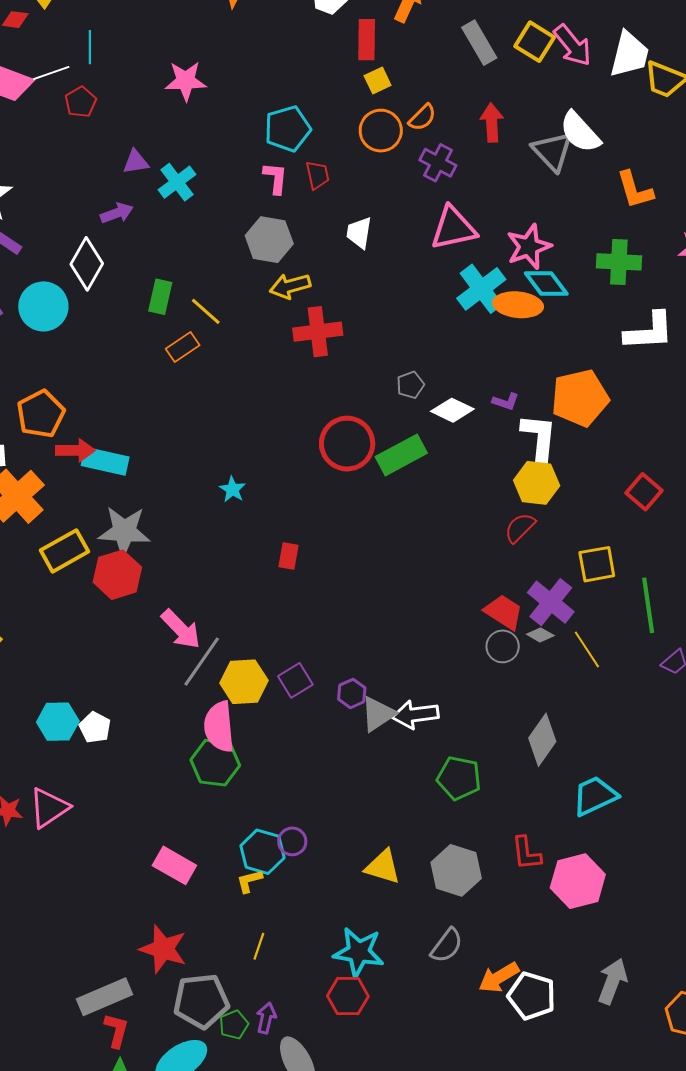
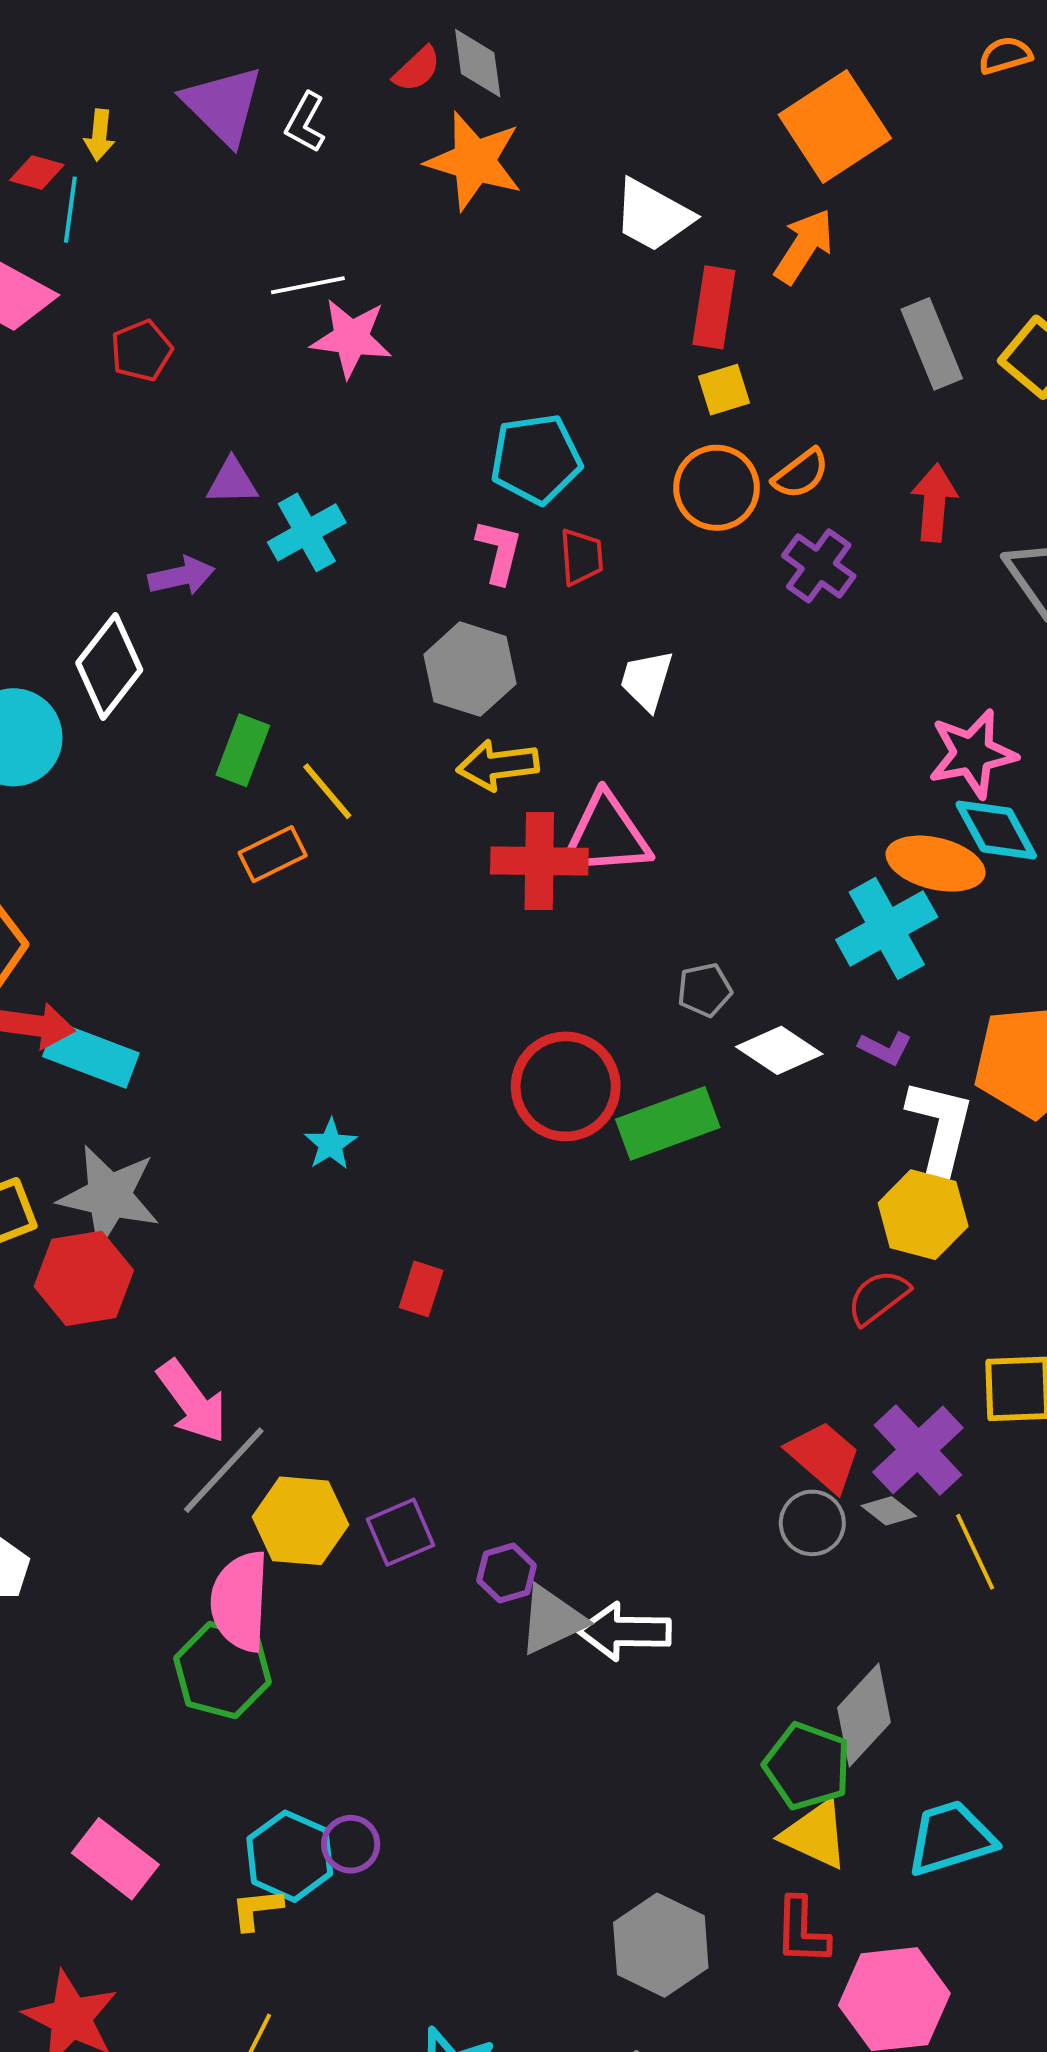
cyan line: (90, 47) -> (70, 210), moved
white line: (51, 73) -> (308, 285), moved
pink triangle: (453, 228) -> (606, 835), moved
cyan cross: (481, 289) -> (887, 928), moved
green pentagon: (459, 778) -> (807, 1766), moved
yellow triangle: (383, 867) -> (815, 1835), moved

